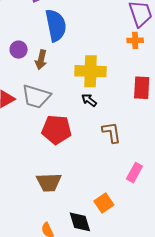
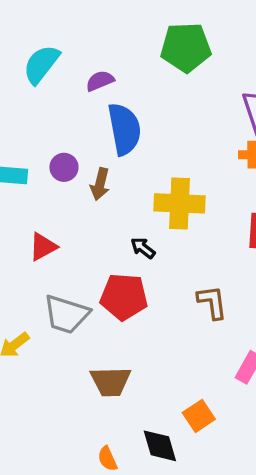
gray trapezoid: (36, 96) -> (66, 314), moved
black arrow: (89, 100) -> (143, 248), moved

